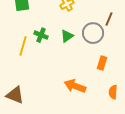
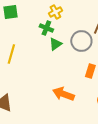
green cross: (41, 35) -> (46, 28), moved

